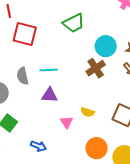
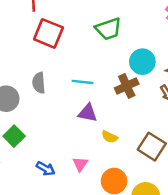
cyan line: (49, 70) -> (82, 82), moved
purple triangle: (50, 95) -> (88, 113), moved
pink triangle: (67, 122) -> (80, 164), moved

